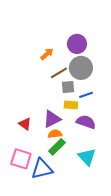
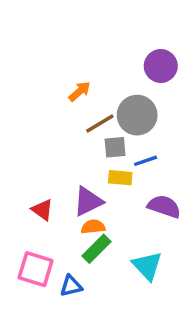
purple circle: (77, 44) -> (161, 66), moved
purple semicircle: (86, 122) -> (164, 206), moved
blue triangle: (42, 169) -> (71, 286), size x0.6

